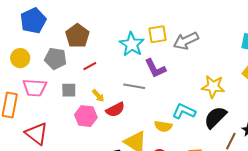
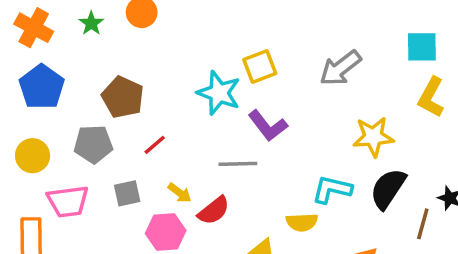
gray arrow: (186, 41) -> (340, 68), moved

